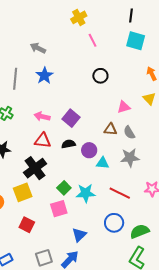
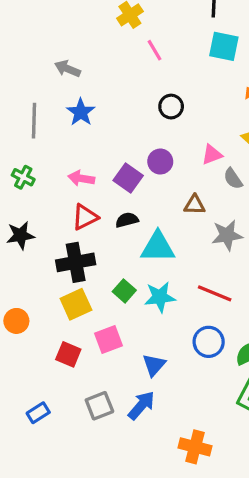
brown triangle: (110, 129) -> (195, 205), moved
gray semicircle: (129, 133) -> (233, 179), moved
red triangle: (43, 141) -> (85, 217), turned -30
purple circle: (89, 150) -> (160, 162), moved
cyan triangle: (102, 163) -> (158, 247), moved, size x1.6
black cross: (35, 168) -> (76, 262), turned 30
yellow square: (23, 192) -> (76, 304), moved
pink square: (59, 209) -> (109, 339), moved

